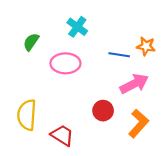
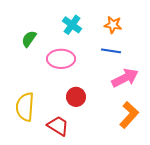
orange star: (146, 46) -> (113, 25), moved
red circle: (103, 111) -> (76, 97), moved

